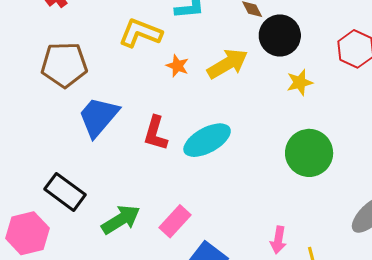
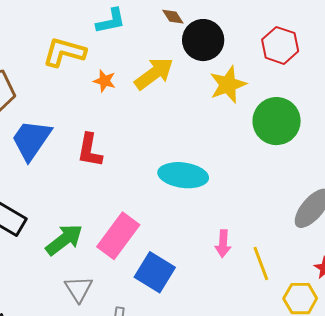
yellow star: (300, 82) -> (228, 85), size x1.4
cyan ellipse: (207, 140) -> (183, 175), moved, turned 42
green circle: (309, 153) -> (277, 121), moved
pink rectangle: (175, 221) -> (118, 236), size x1.4

